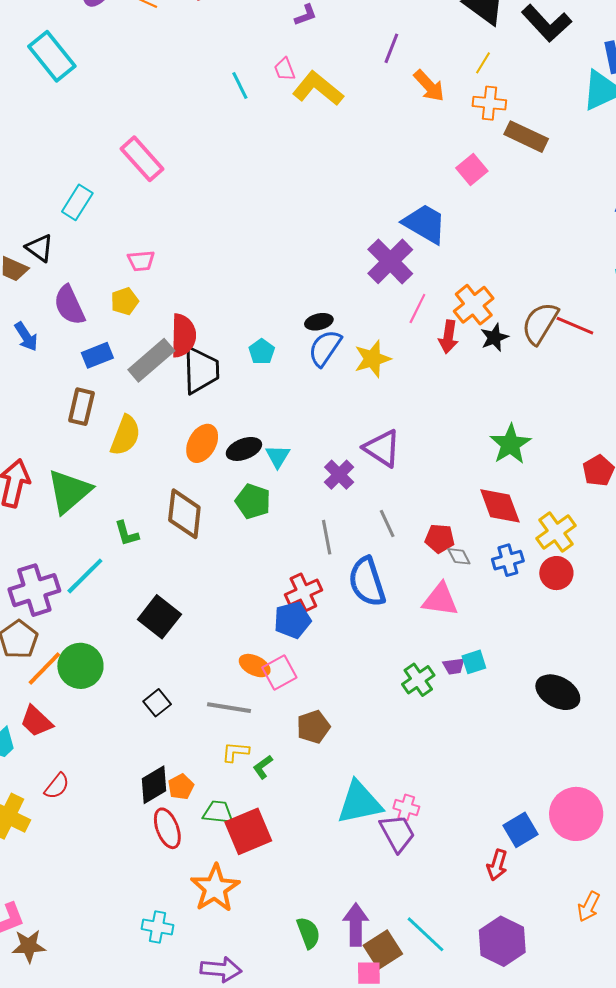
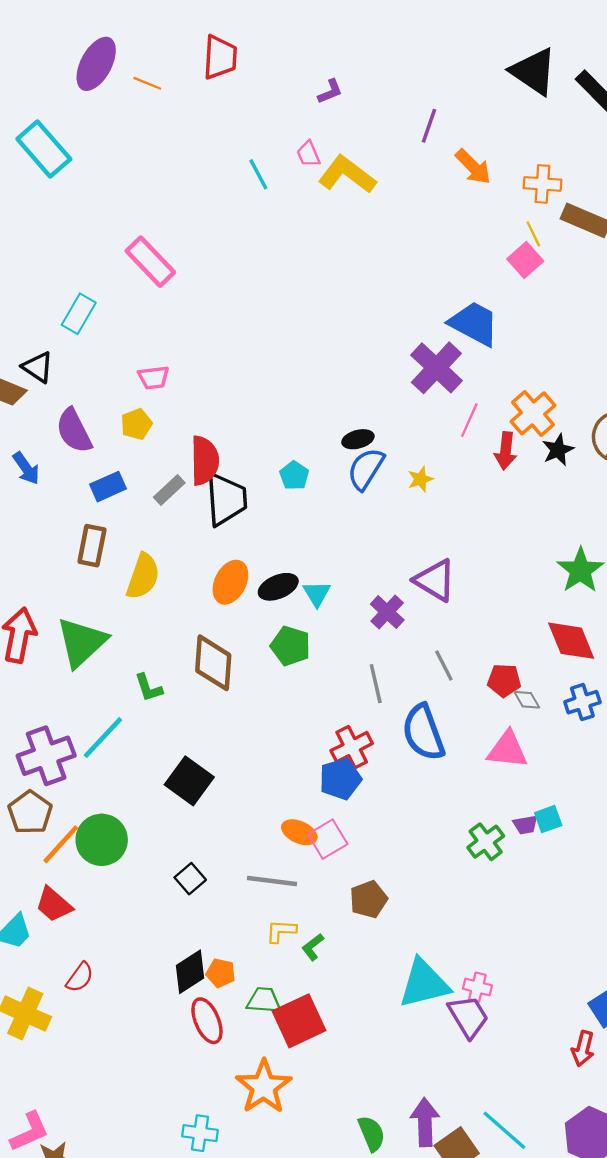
yellow line: (483, 63) -> (533, 234), moved, turned -55
yellow star: (372, 359) -> (420, 479), size x0.6
gray rectangle: (151, 360) -> (169, 490), size x0.6
orange pentagon: (181, 787) -> (221, 973), turned -30

